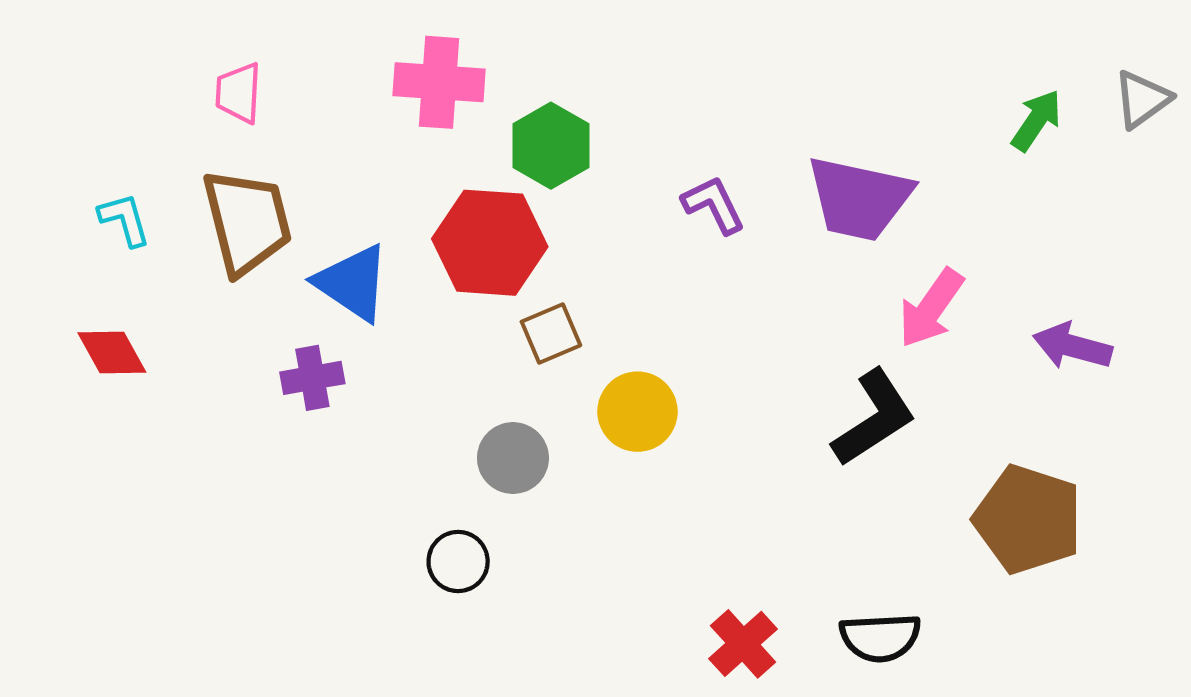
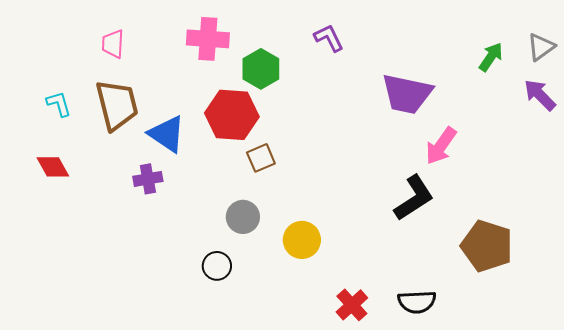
purple L-shape: (713, 205) -> (329, 38), moved
purple arrow: (1072, 346) -> (540, 95), moved, turned 30
yellow circle: (637, 412) -> (302, 240), moved

